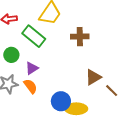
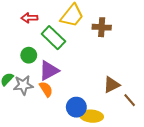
brown cross: (80, 37) -> (102, 27), moved
purple triangle: (32, 68) -> (49, 71), size x1.5

